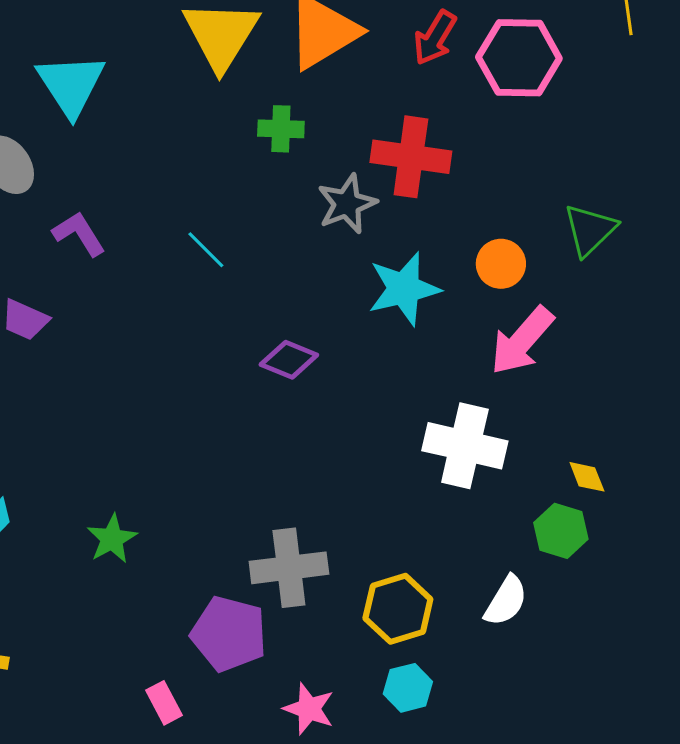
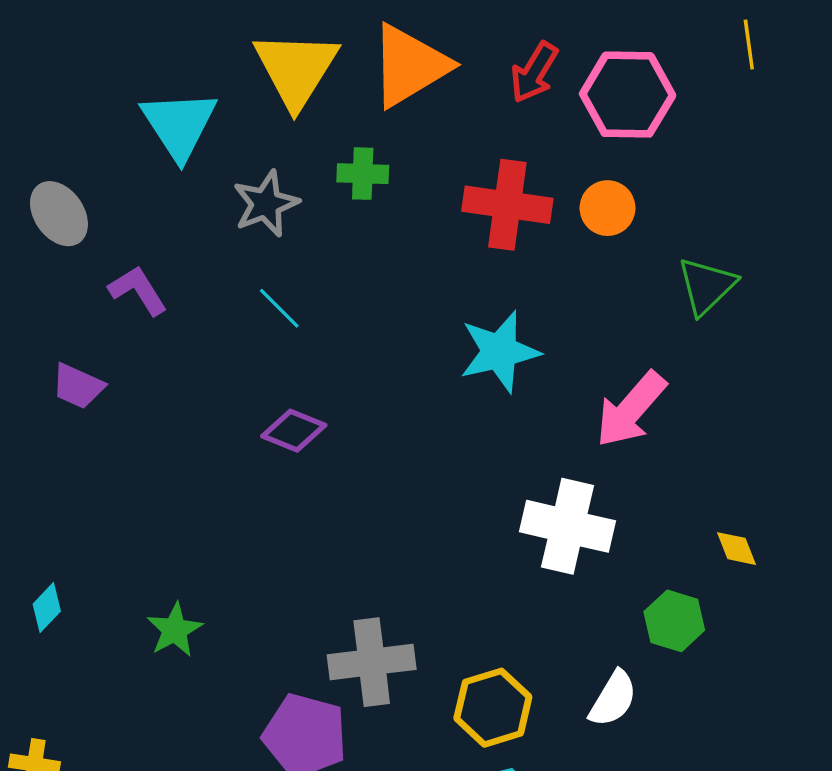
cyan triangle: (71, 85) -> (179, 125), moved
gray star: (347, 204) -> (266, 204), moved
orange circle: (501, 264) -> (608, 208), moved
purple diamond: (289, 360) -> (294, 431), moved
yellow diamond: (587, 477) -> (737, 549), moved

